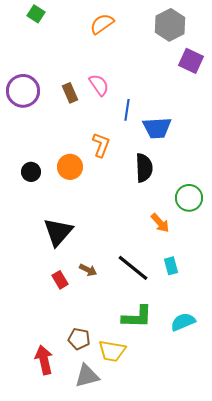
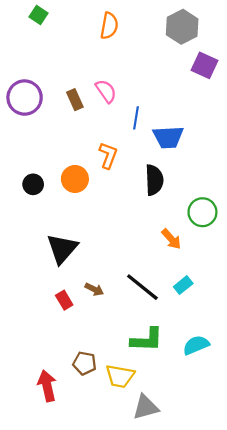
orange semicircle: (102, 24) -> (109, 26), turned 135
cyan rectangle: (171, 266) -> (183, 285), turned 66
gray triangle: (87, 376) -> (146, 407), moved

